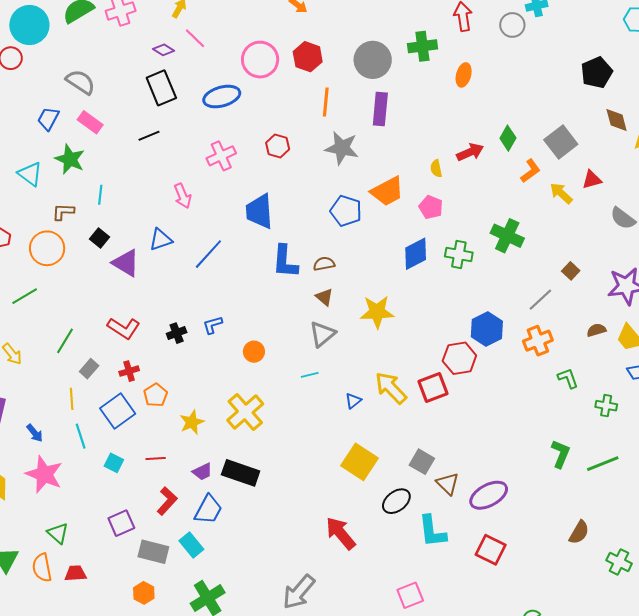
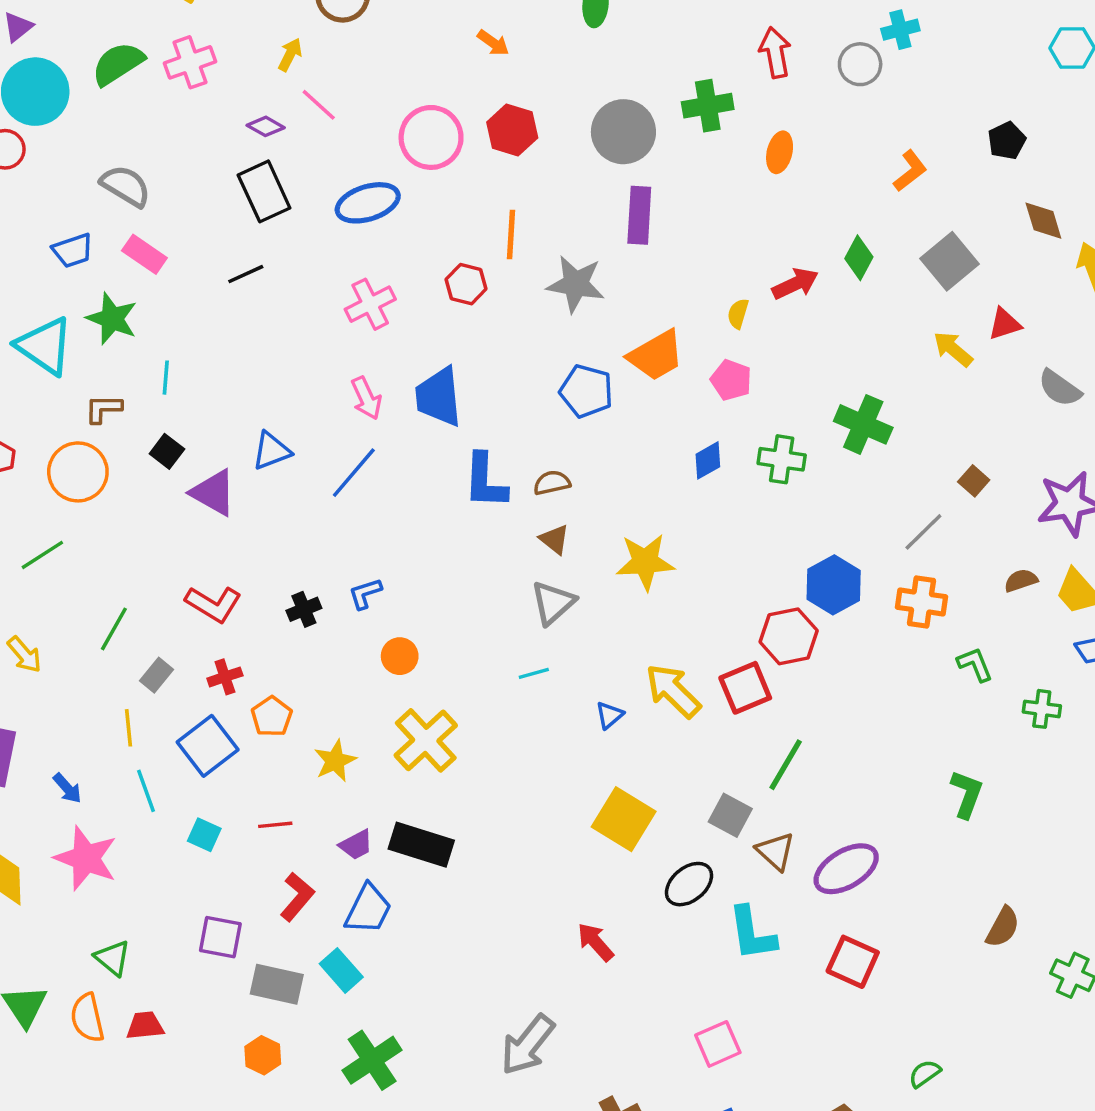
black pentagon: (597, 73) -> (1007, 141), size x0.7
orange line: (326, 102) -> (511, 234), moved
blue trapezoid: (48, 119) -> (73, 250), turned -135
yellow semicircle: (436, 168) -> (738, 314), turned 30
orange L-shape: (530, 171) -> (910, 171), moved
cyan triangle: (30, 174) -> (45, 346), size x1.4
pink arrow: (183, 196) -> (366, 398), moved
blue diamond: (416, 254) -> (708, 460), size x0.7
orange cross: (538, 341) -> (922, 602), turned 32
orange circle: (254, 352) -> (400, 656), moved
green line: (603, 464) -> (786, 765), moved, turned -36
purple square: (121, 523) -> (220, 937), turned 36
red arrow: (341, 533) -> (595, 942), size x0.7

